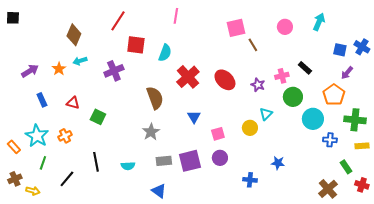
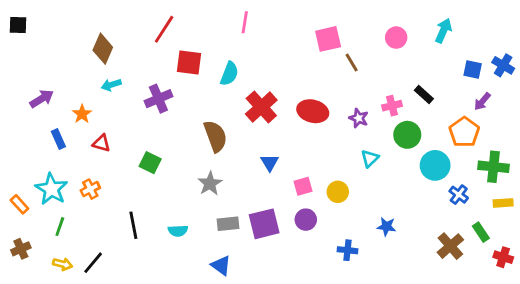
orange star: (59, 69) -> (82, 114), moved
red ellipse: (225, 80) -> (313, 111), turned -30
green square: (98, 117) -> (150, 163), moved
yellow circle: (250, 128) -> (338, 192), moved
blue cross: (330, 140) -> (459, 195), turned 32
black line: (67, 179) -> (93, 263), moved
brown cross: (328, 189) -> (450, 246), moved
yellow arrow: (33, 191) -> (63, 264), moved

